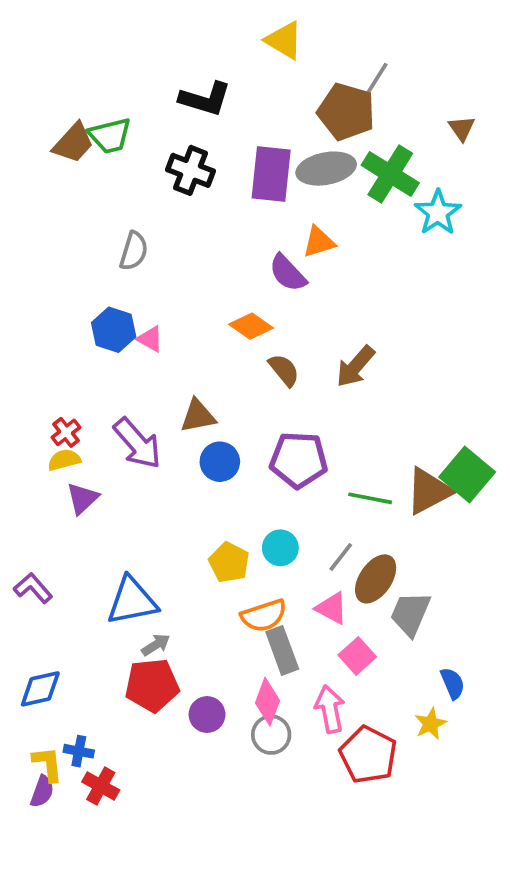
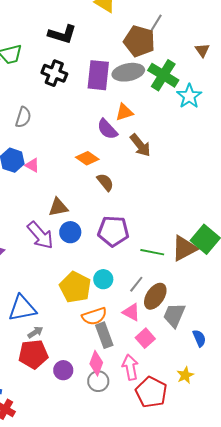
brown arrow: (355, 366) -> (140, 145), moved, turned -80
purple arrow: (137, 443) -> (40, 235), moved
yellow pentagon: (229, 562) -> (75, 287), size x1.4
blue semicircle: (453, 683) -> (199, 338), moved

